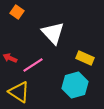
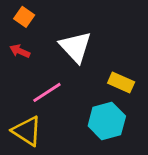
red arrow: (10, 58) -> (20, 51), moved

